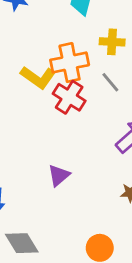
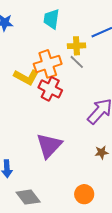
gray line: (110, 82) -> (77, 62), moved
purple triangle: (59, 175) -> (49, 146), size x1.6

